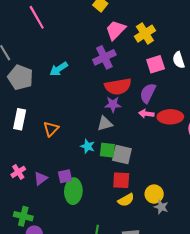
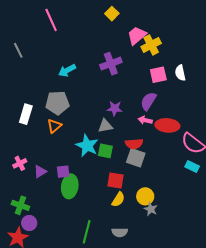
pink trapezoid: (116, 30) -> (137, 36), moved
gray pentagon: (20, 77) -> (57, 103), moved, turned -30
red semicircle: (118, 87) -> (134, 144), moved, size x0.7
cyan star: (88, 146) -> (87, 146), size x1.6
gray square: (122, 155) -> (136, 158), moved
yellow semicircle: (126, 200) -> (118, 199), turned -35

